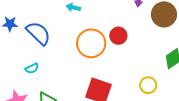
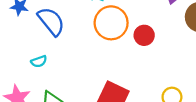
orange circle: (91, 43) -> (111, 23), moved

